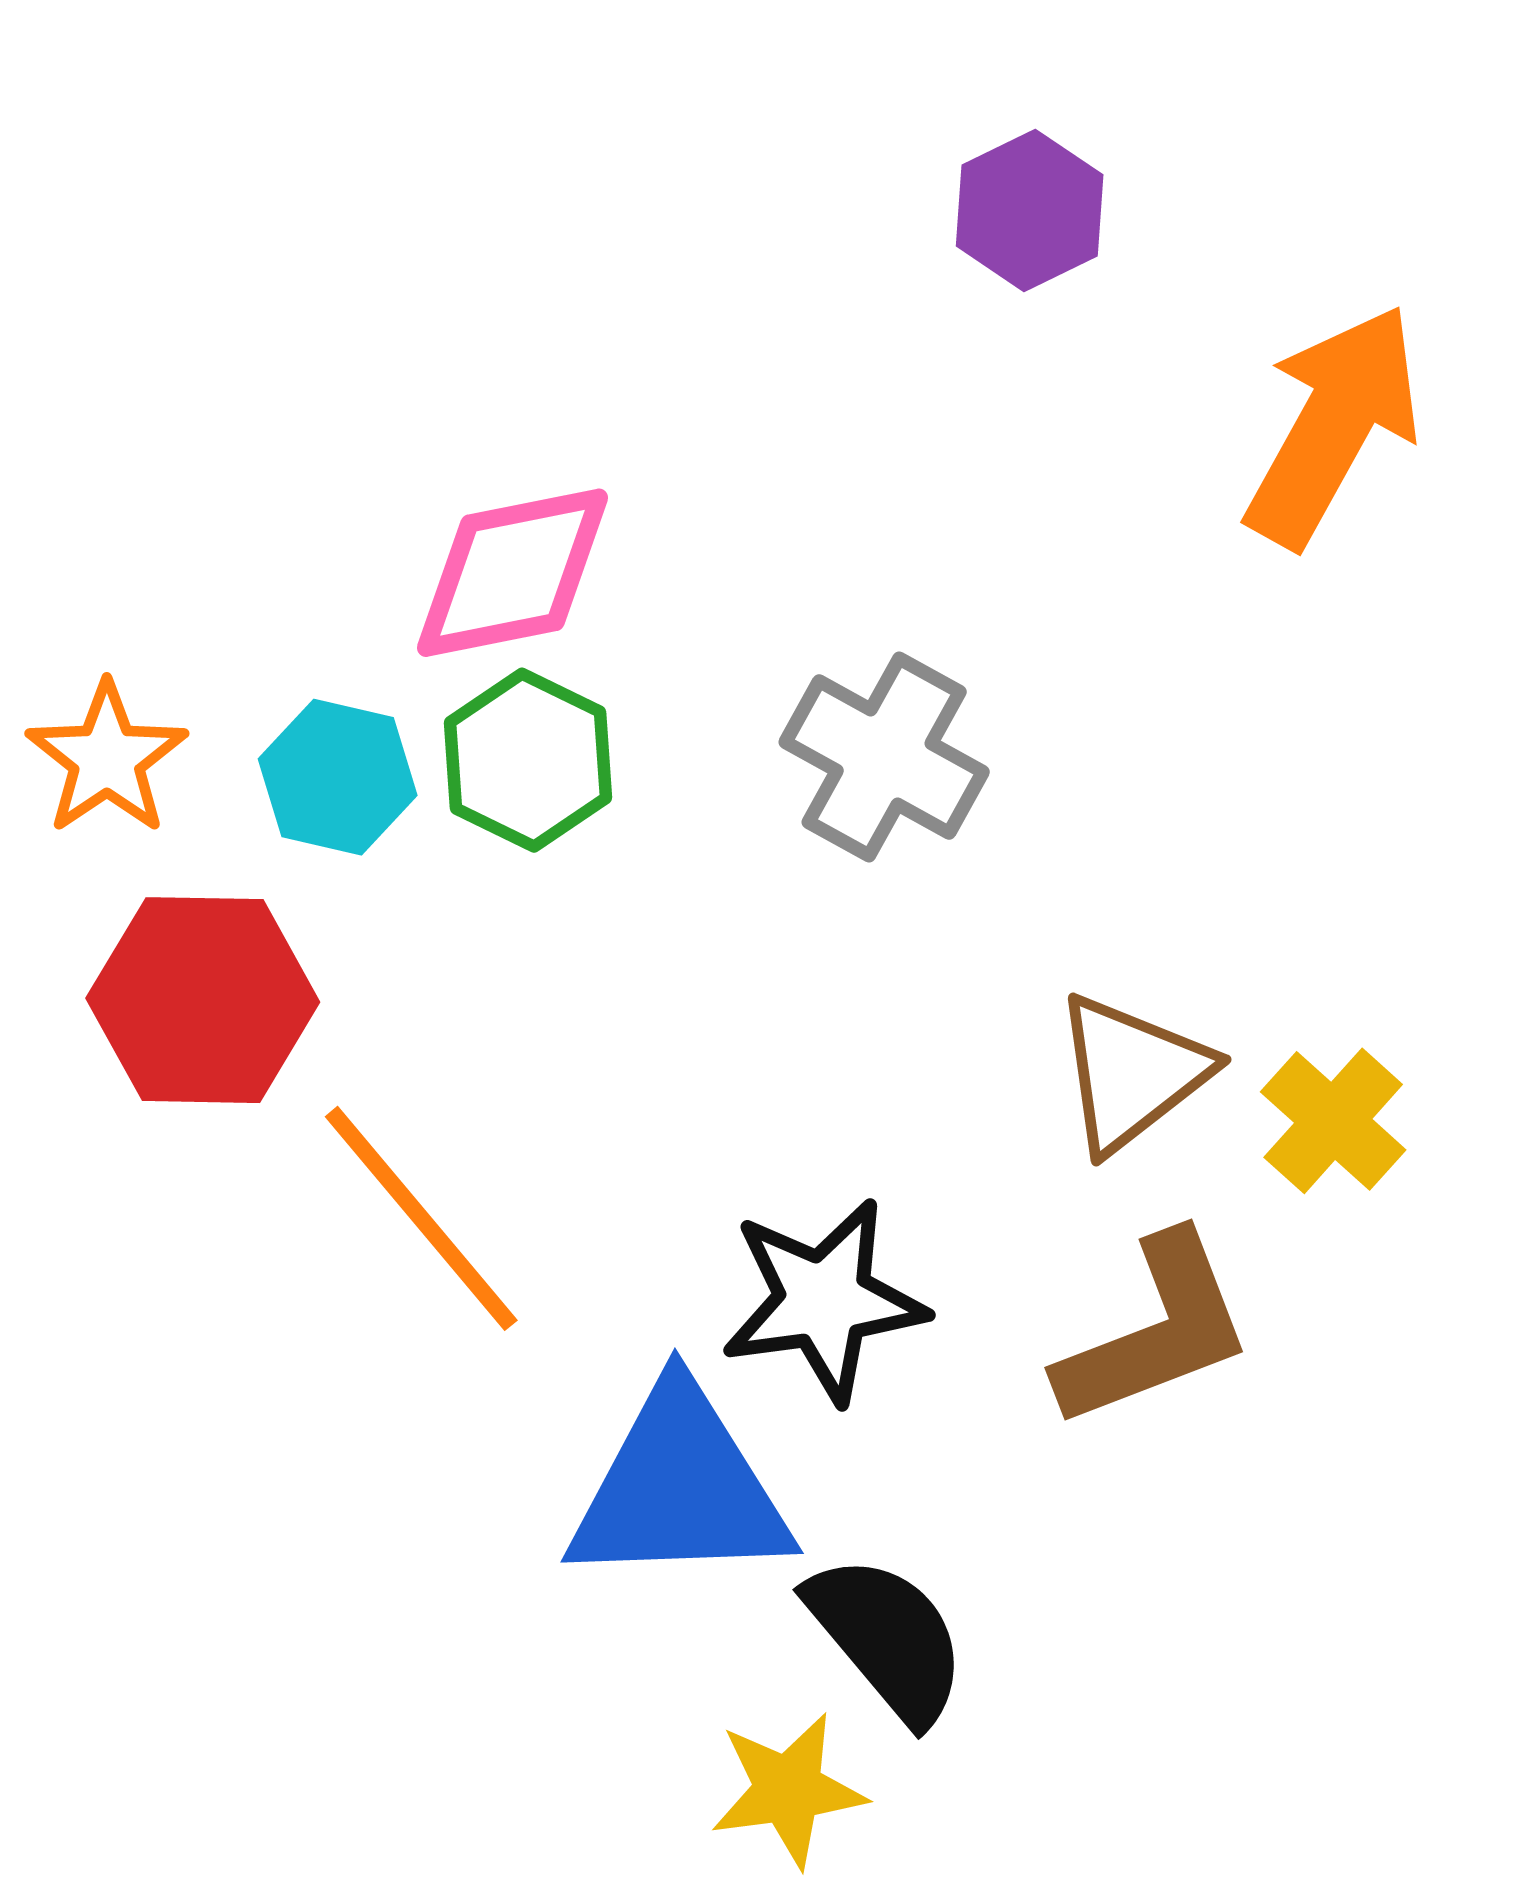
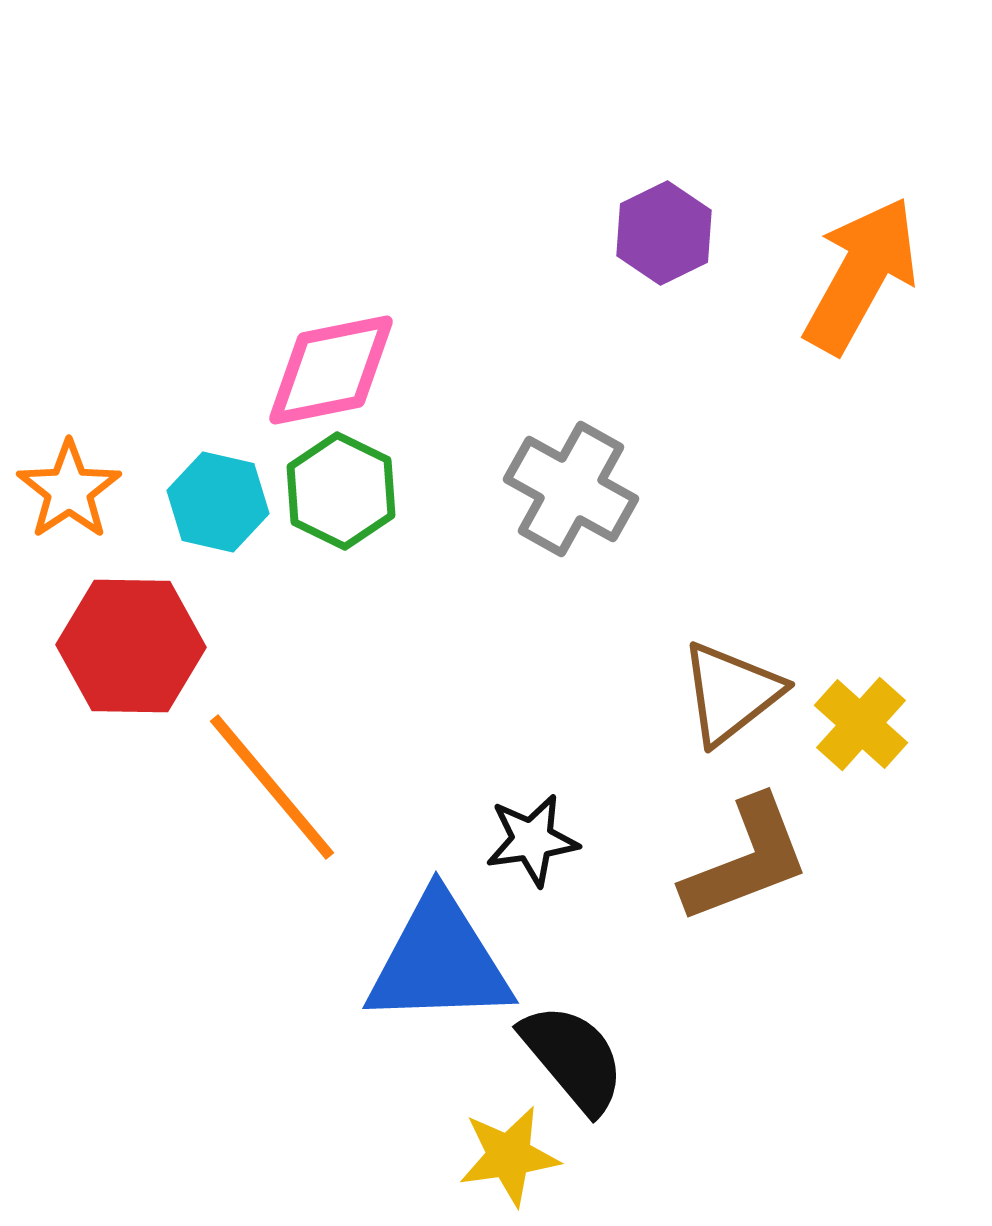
purple hexagon: (1030, 210) -> (664, 233), moved
black star: (824, 1300) -> (532, 840), size x0.7

